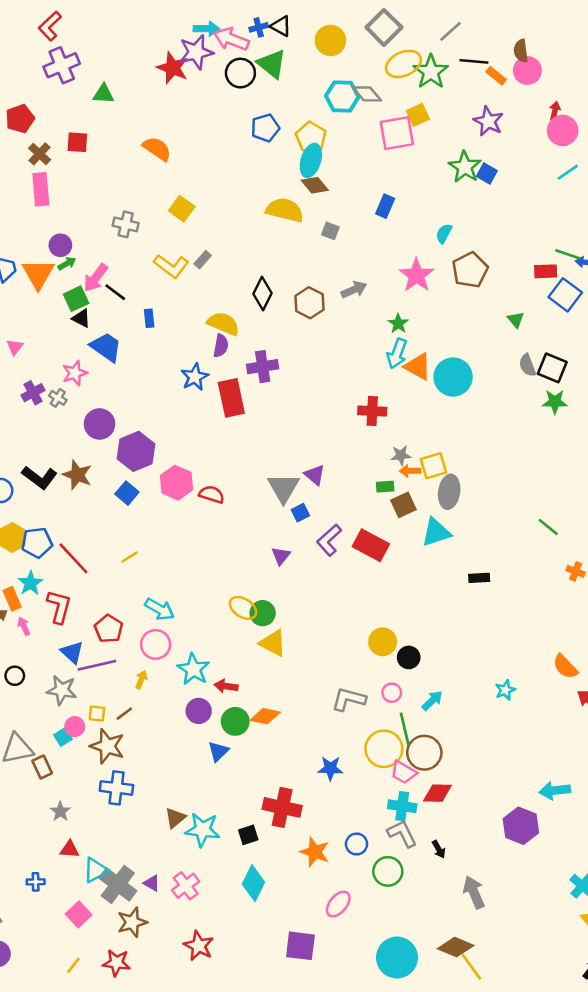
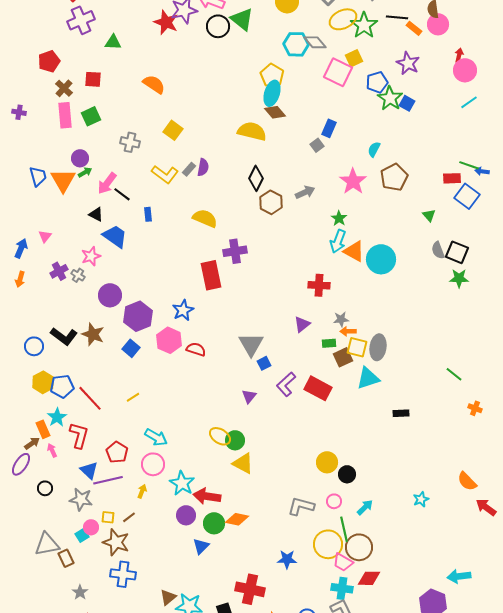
blue pentagon: (265, 128) -> (377, 82), moved
pink square: (397, 133) -> (338, 72), turned 36
gray square: (330, 231) -> (317, 145), moved, turned 32
black diamond: (263, 294) -> (256, 178), moved
green square: (76, 299) -> (91, 116), moved
purple semicircle: (221, 346) -> (203, 167), moved
blue star: (195, 377) -> (183, 310), moved
yellow square: (433, 466) -> (357, 347), moved, turned 30
purple triangle: (315, 475) -> (302, 324), moved, turned 42
red arrow: (226, 686) -> (207, 496), size x1.5

